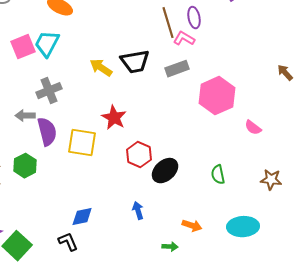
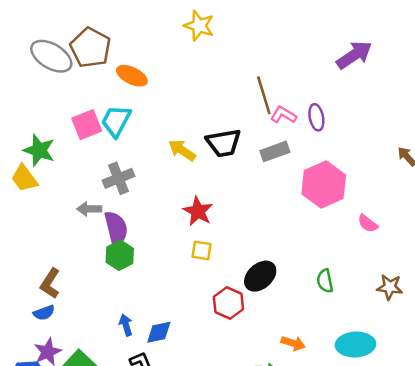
purple ellipse: (194, 18) -> (316, 117), moved
yellow square: (82, 143) -> (202, 250), moved, size x0.6
red hexagon: (139, 155) -> (228, 303), moved
green hexagon: (25, 166) -> (120, 255), moved
blue arrow: (138, 211) -> (126, 325), moved

